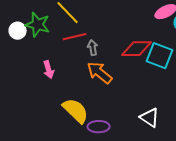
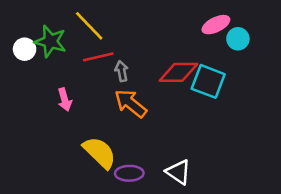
white triangle: (150, 118) -> (178, 172), moved

